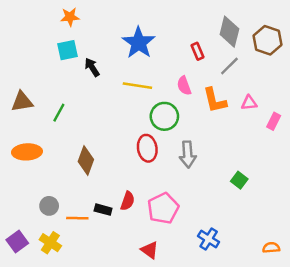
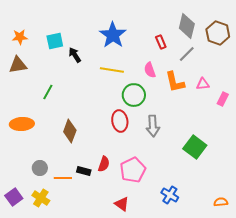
orange star: (70, 17) -> (20, 37), moved
brown triangle: (22, 102) -> (18, 65), moved
green square: (239, 180) -> (195, 147), size x1.6

